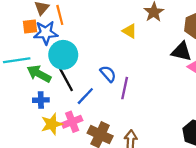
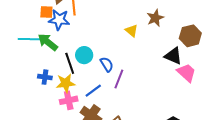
cyan circle: (63, 55) -> (84, 55), moved, size x0.7
green arrow: (39, 74) -> (48, 42), moved
blue line: (85, 96) -> (93, 91), moved
yellow star: (52, 124) -> (66, 83), moved

